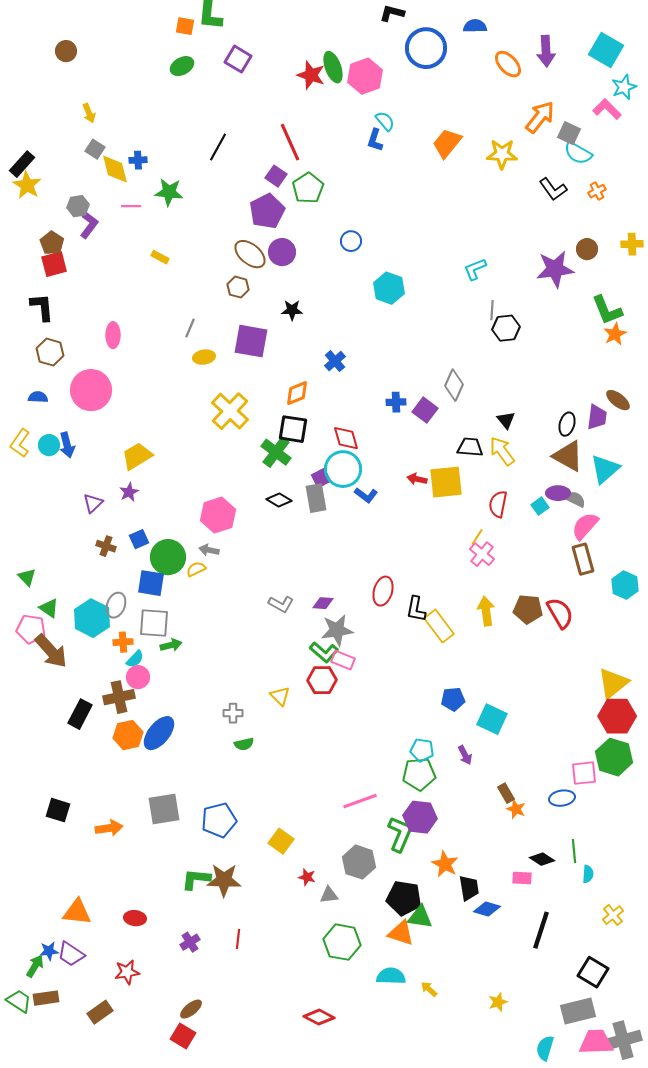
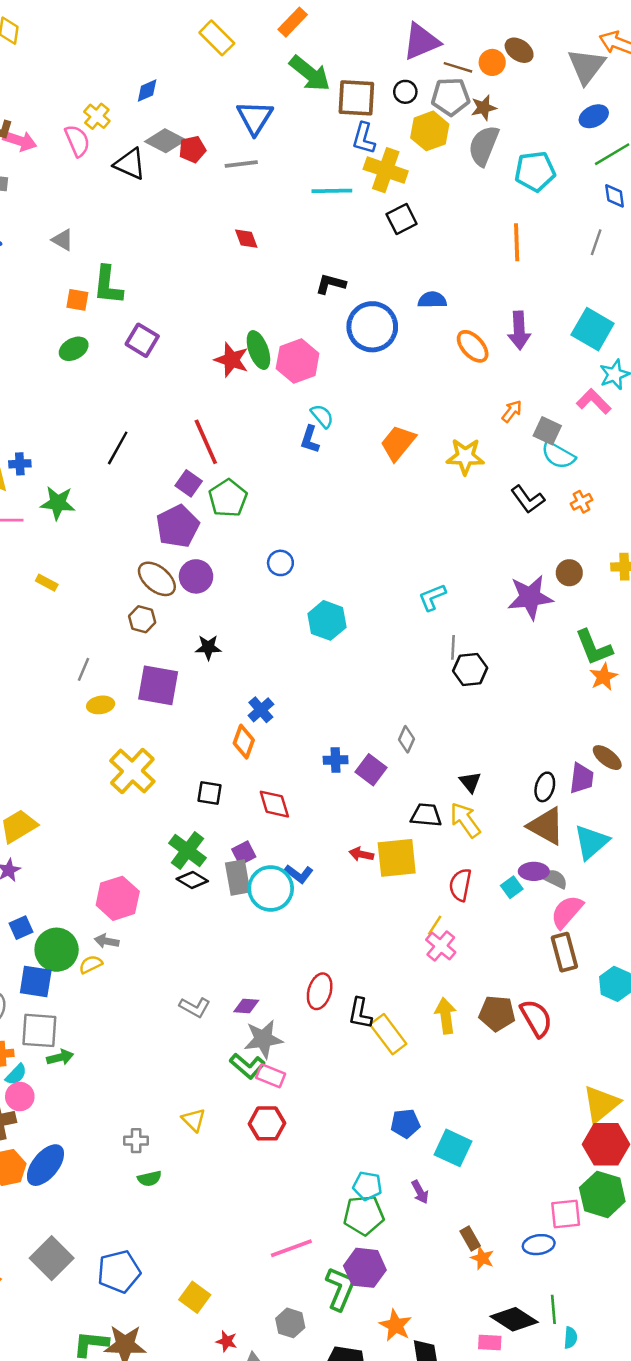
orange arrow: (540, 117) -> (512, 411), size x0.6
gray diamond: (454, 385) -> (407, 739), size x0.7
orange diamond: (297, 393) -> (244, 742), moved, turned -48
black square: (293, 429) -> (209, 793), size x0.7
green cross: (276, 452) -> (187, 851), moved
cyan circle: (343, 469) -> (271, 888), moved
red hexagon: (322, 680) -> (267, 1123), moved
gray square: (164, 809) -> (52, 1258), turned -36
black diamond: (542, 859) -> (514, 1319), size x1.5
gray hexagon: (359, 862) -> (290, 1323), size x0.7

